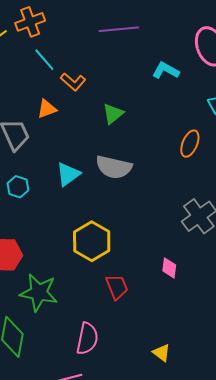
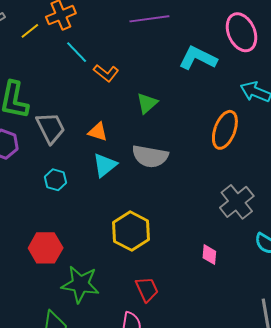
cyan L-shape: (166, 71) -> (198, 58), size x1.4
orange triangle: (47, 109) -> (98, 132), moved, turned 40
orange ellipse: (190, 144) -> (225, 130), size x1.4
red trapezoid: (117, 287) -> (147, 289), moved

